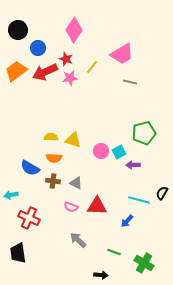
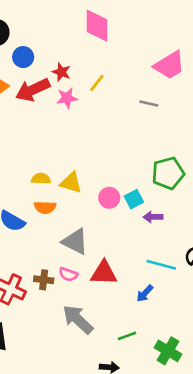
pink diamond: (74, 30) -> (97, 26), moved, turned -35
pink trapezoid: (122, 54) -> (169, 65), moved
brown cross: (53, 181) -> (44, 280), moved
gray triangle: (76, 183) -> (75, 242), size x1.5
gray arrow: (78, 240) -> (78, 319), size x1.4
green line: (114, 252) -> (127, 336), turned -40

